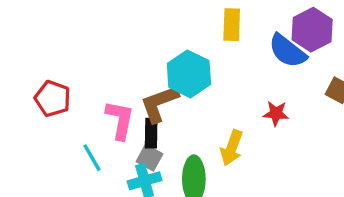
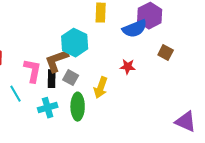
blue semicircle: (287, 51) -> (135, 29), turned -60
gray square: (149, 158) -> (71, 78), moved

